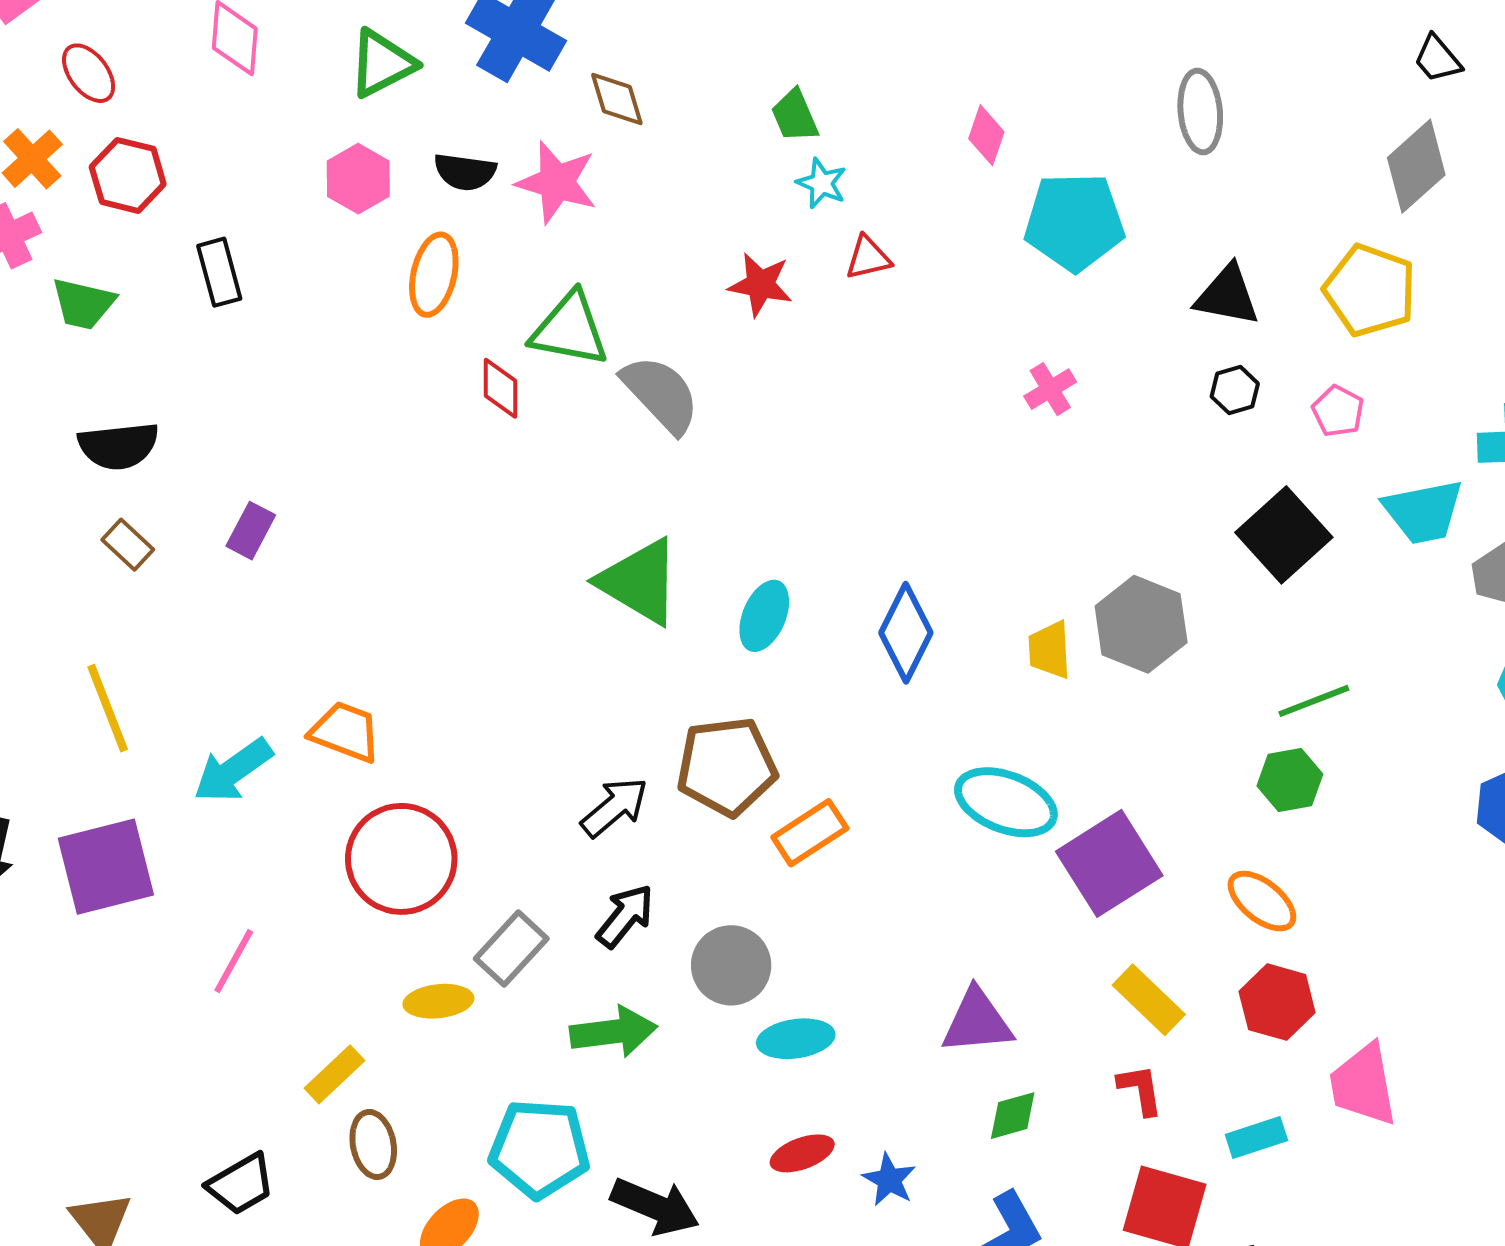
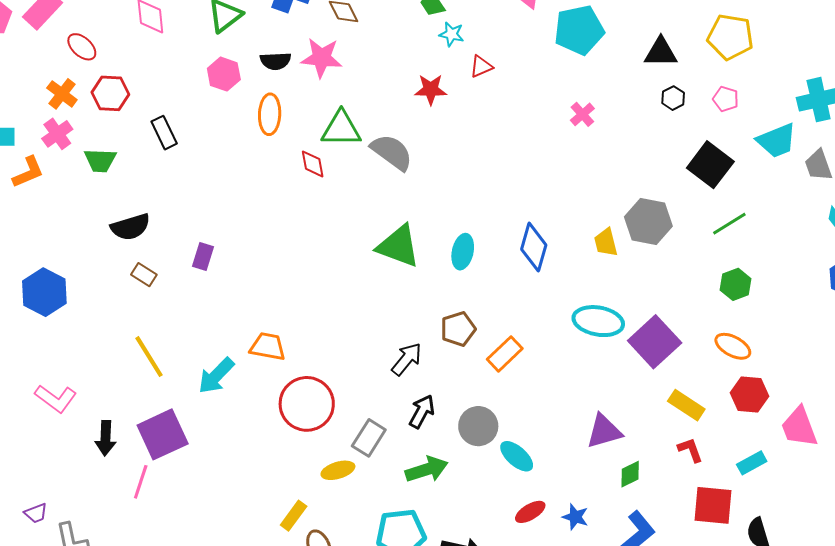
green line: (1314, 701) -> (729, 224), moved
brown pentagon: (727, 767) -> (458, 329), size x0.7
pink line: (234, 961) -> (141, 482), moved
cyan ellipse: (796, 1039) -> (517, 456), turned 60

